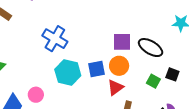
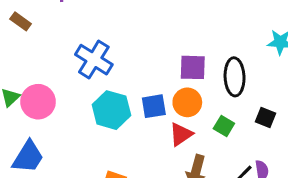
black ellipse: (151, 48) -> (235, 77), turned 55
green square: (153, 81) -> (224, 126), moved
pink circle: (36, 95) -> (38, 102), moved, size x1.5

